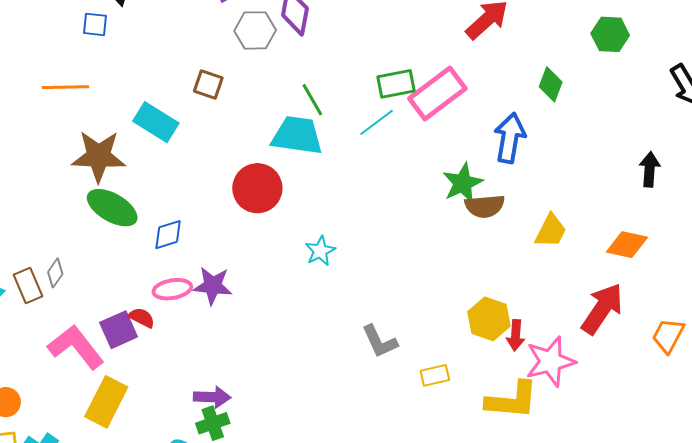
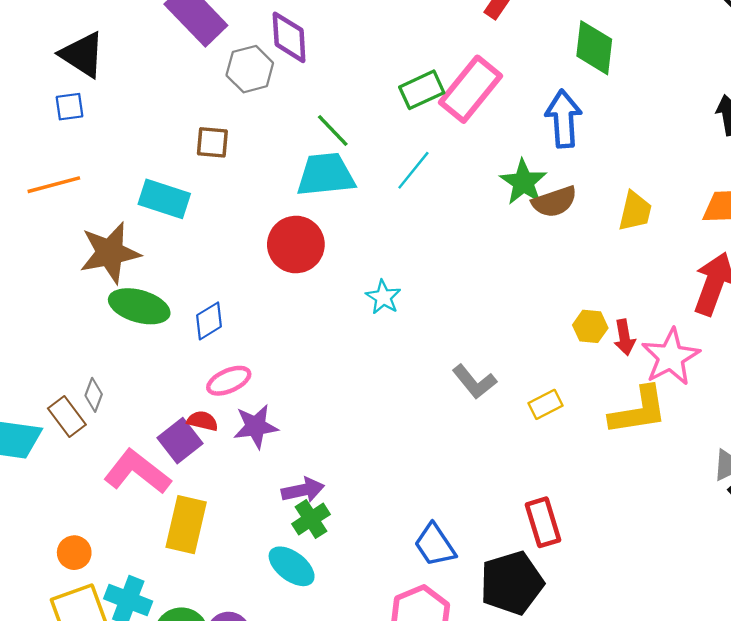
green diamond: (551, 84) -> (594, 48), size x1.4
cyan line: (377, 122) -> (413, 170), moved
purple star: (213, 286) -> (256, 426), moved
yellow hexagon: (489, 319) -> (590, 326), size x0.7

